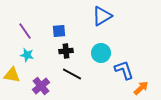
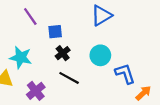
purple line: (25, 31) -> (30, 17), moved
black cross: (66, 51) -> (63, 53), turned -32
cyan star: (27, 55) -> (21, 57), size x1.5

